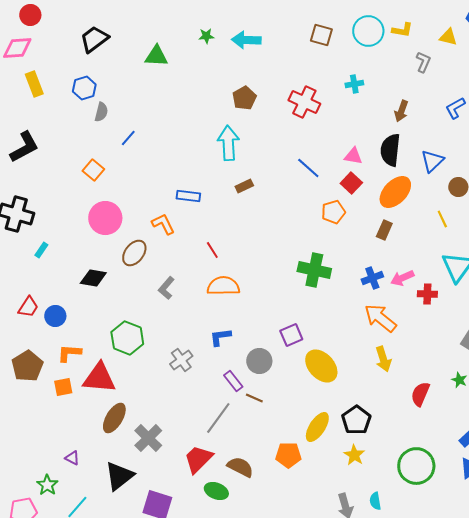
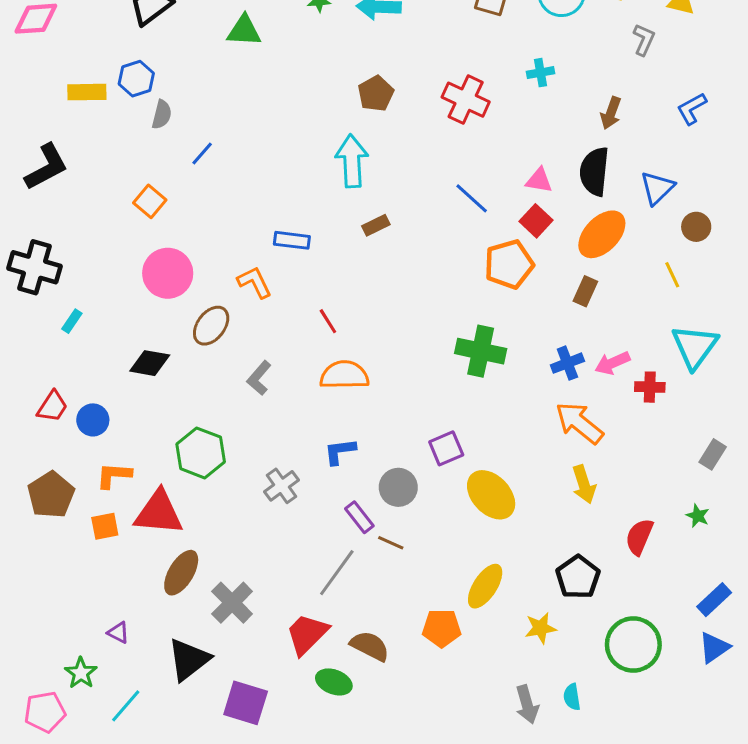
yellow rectangle: (34, 84) -> (87, 92), moved, turned -70
orange pentagon: (333, 212) -> (509, 264), size x1.4
black pentagon: (356, 420) -> (578, 577), moved
yellow star: (354, 455) -> (540, 628), turned 30

